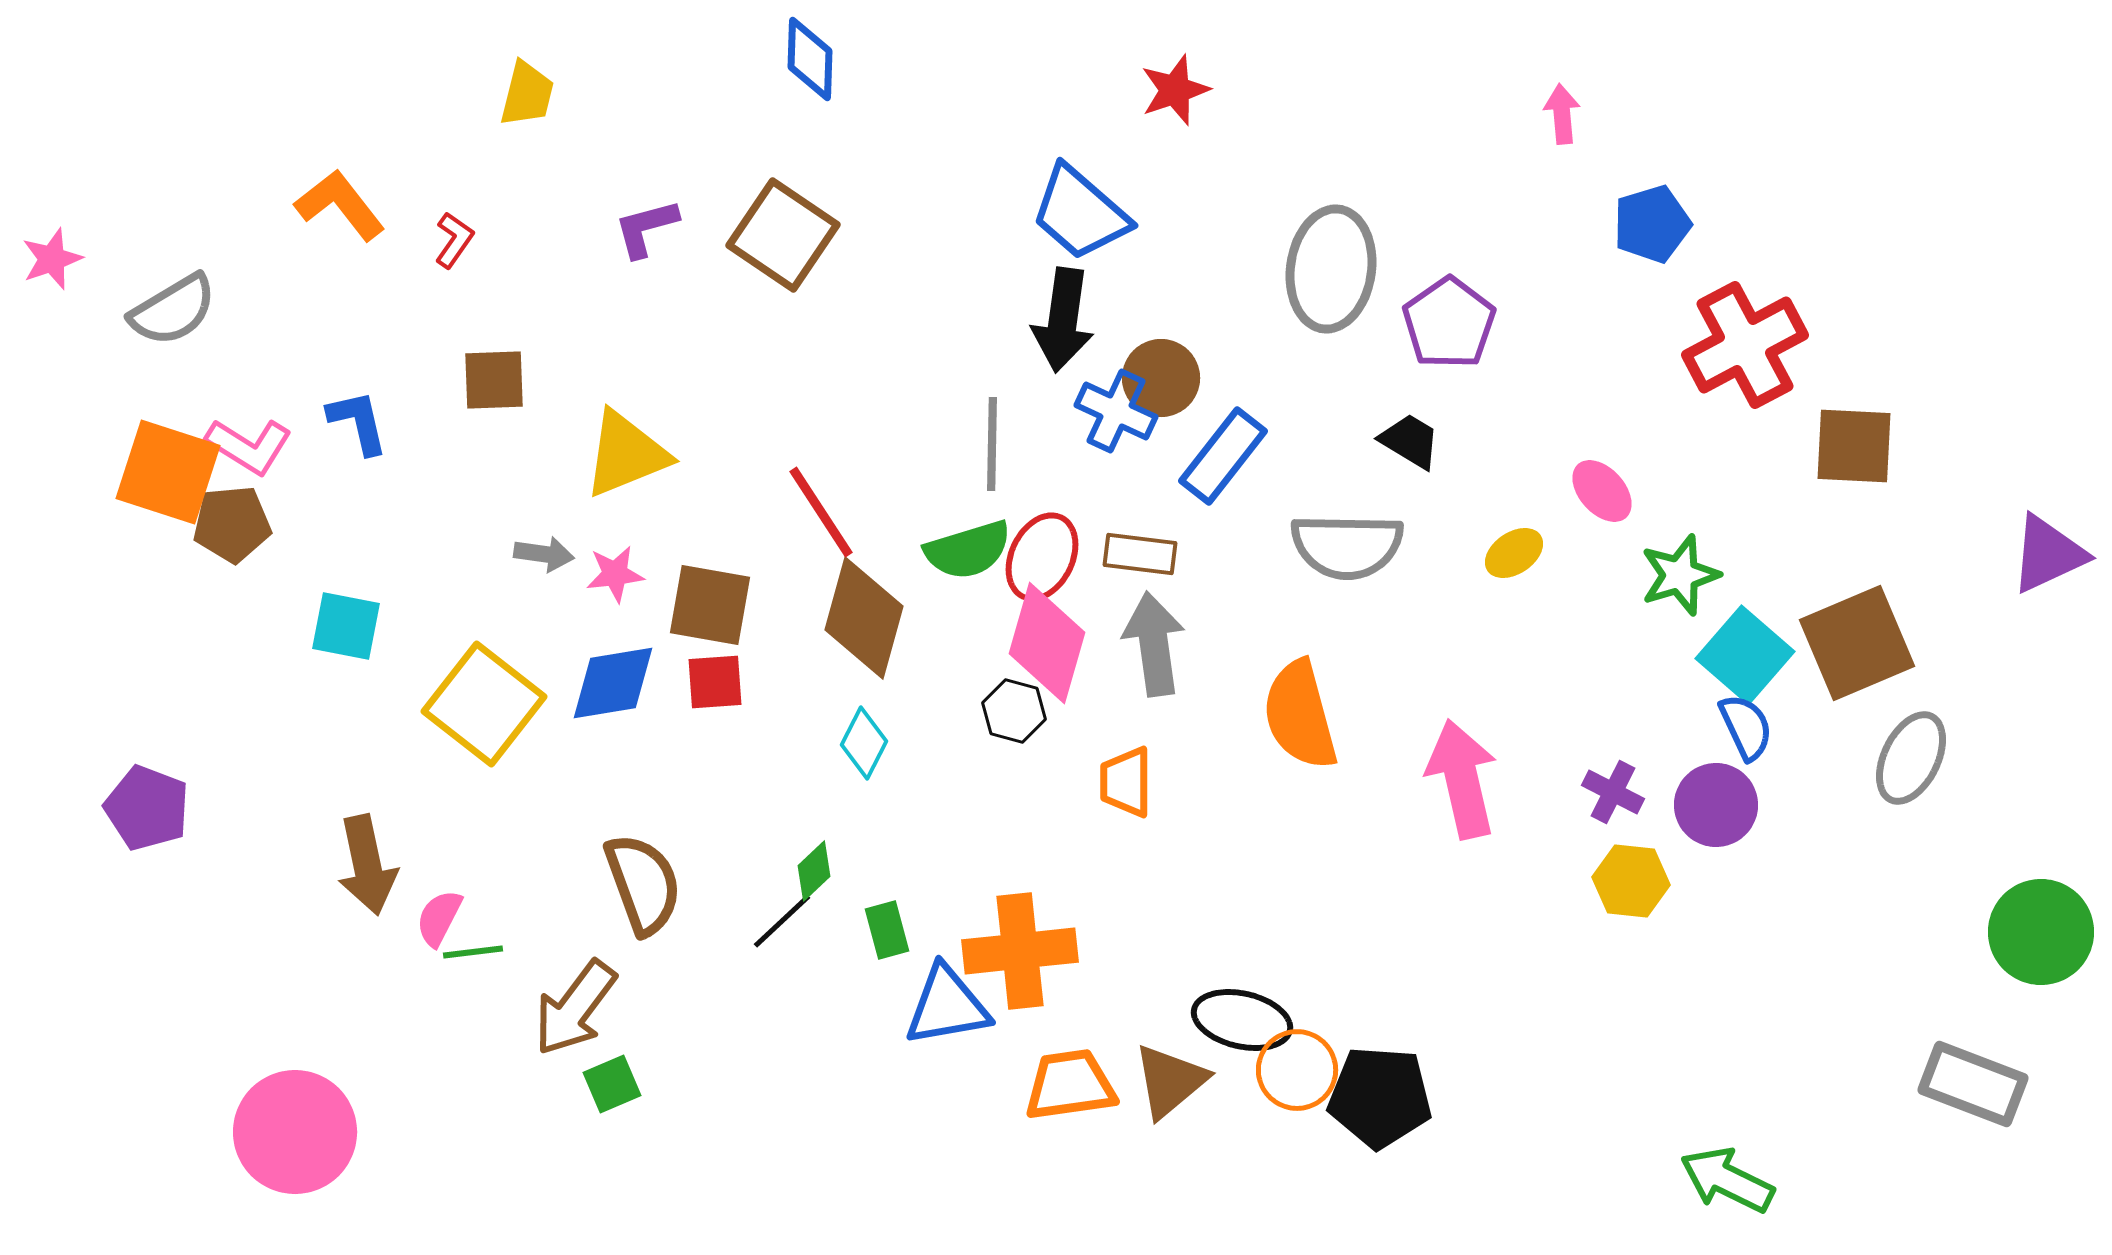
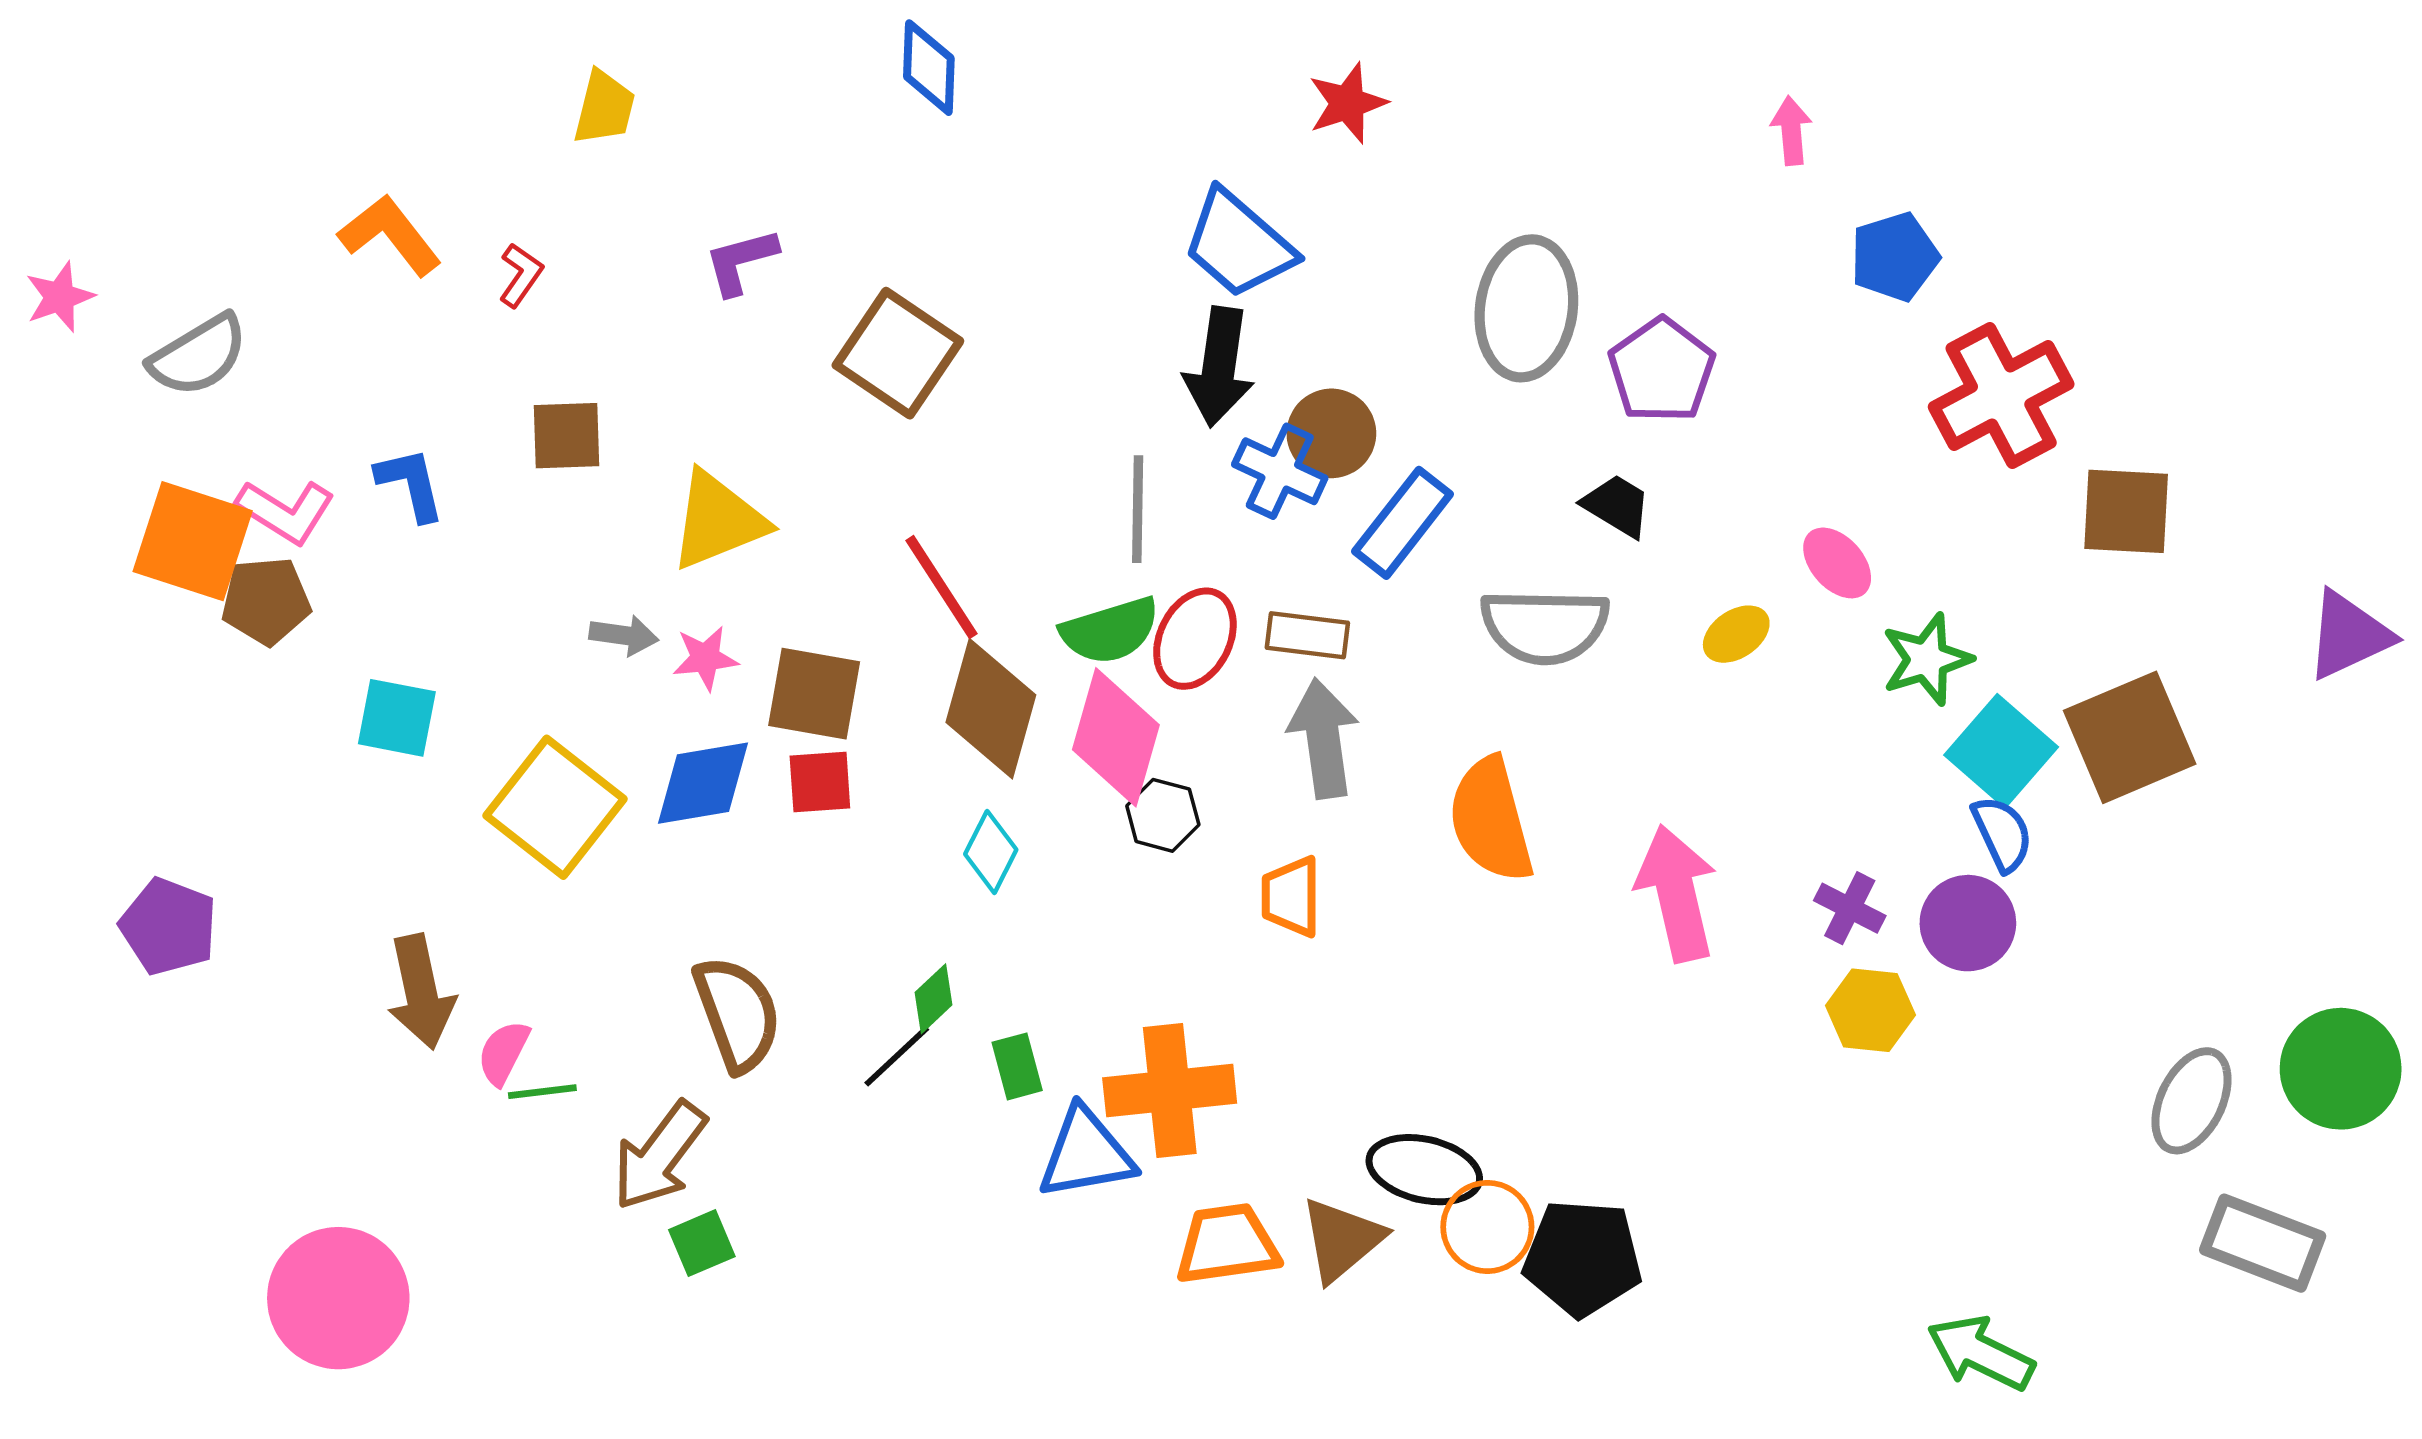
brown square: (783, 235) -> (898, 353), moved
pink diamond: (1047, 643) -> (1116, 737), moved
gray ellipse: (1911, 758) -> (2192, 1101), moved

